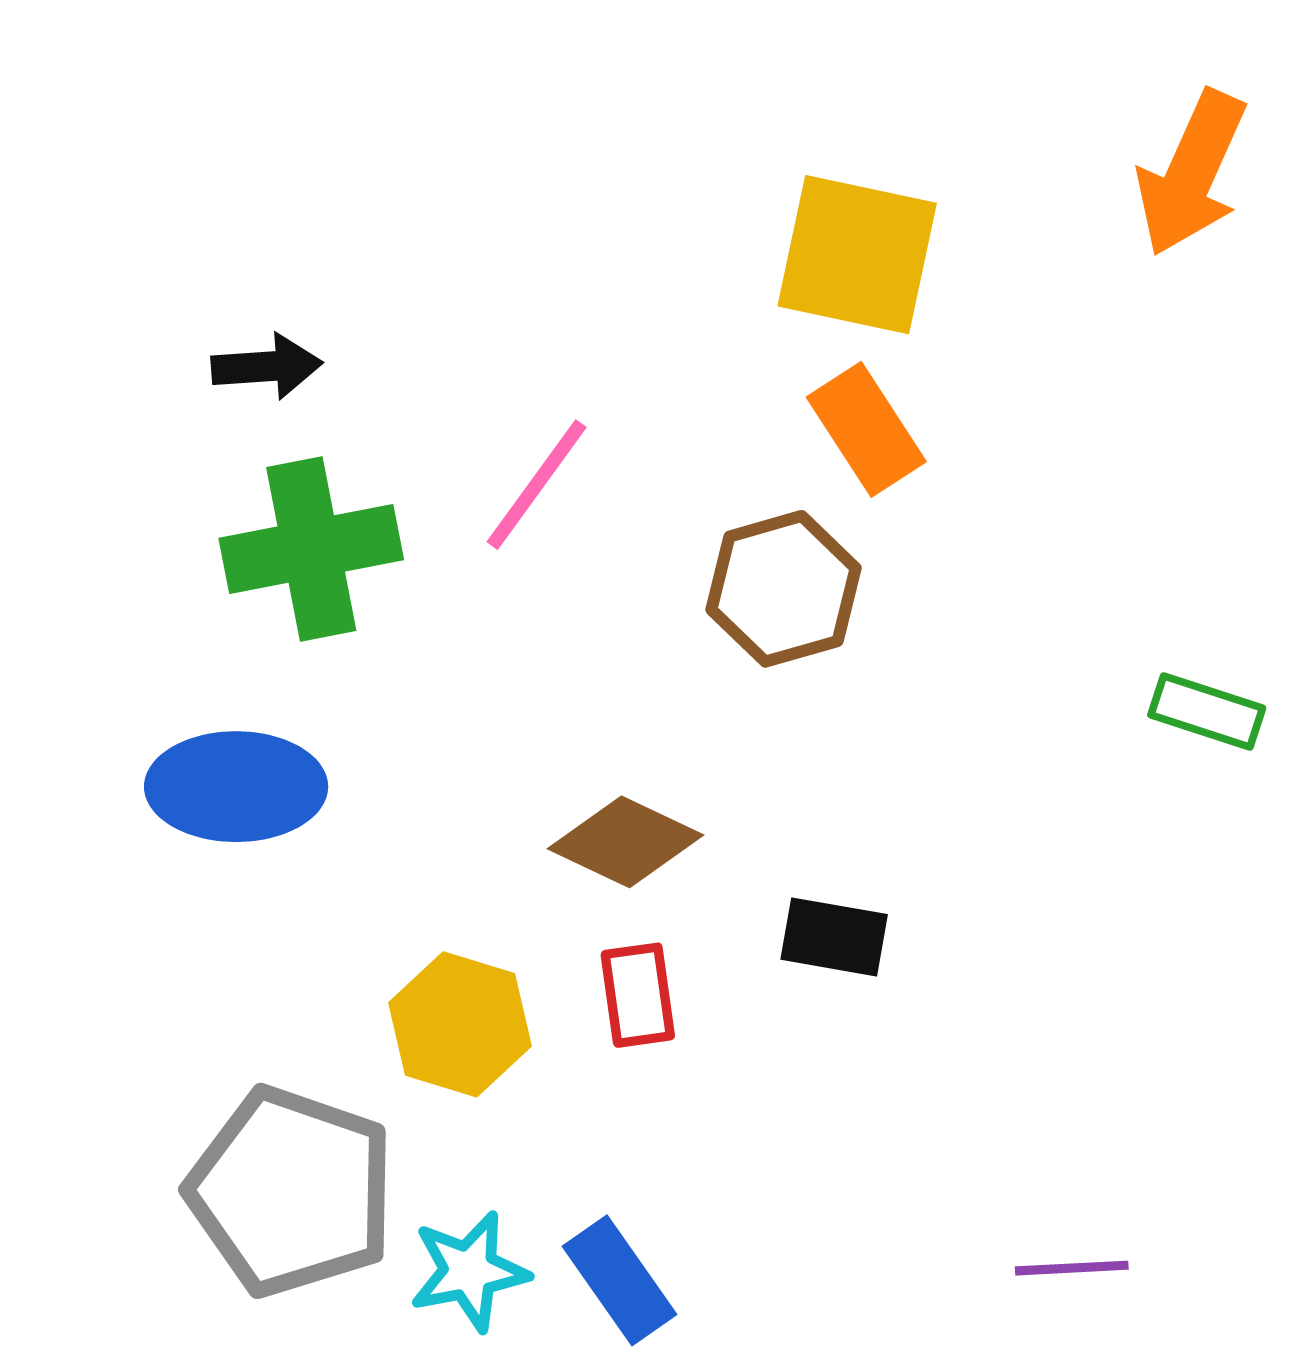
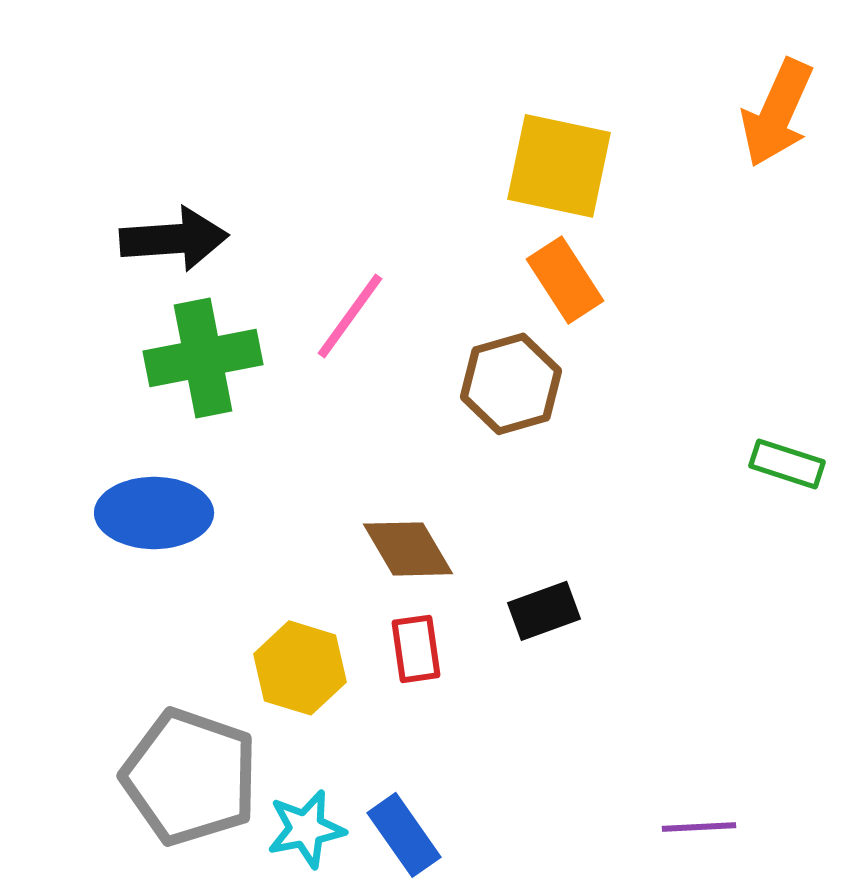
black arrow: (267, 366) -> (174, 239), size x1.5
brown diamond: (626, 842) -> (408, 549), turned 34
black rectangle: (834, 937) -> (544, 611), turned -30

